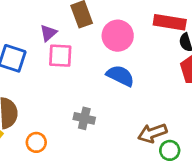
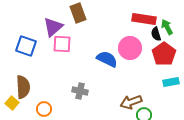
purple triangle: (48, 33) -> (53, 27), size x1.5
pink circle: (118, 36) -> (130, 48), moved

